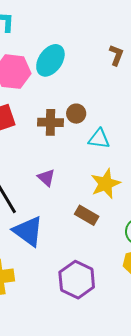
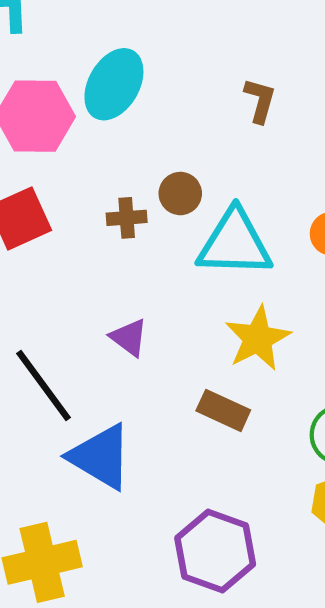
brown L-shape: (116, 55) -> (260, 100), moved
brown cross: (50, 122) -> (127, 218), size x0.7
cyan triangle: (99, 139) -> (235, 243), size x1.6

